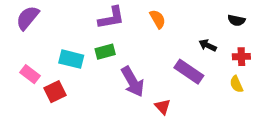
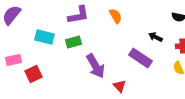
cyan rectangle: (71, 59) -> (44, 37), moved
pink rectangle: (30, 74) -> (14, 60), turned -49

